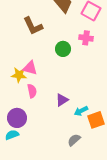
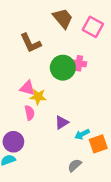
pink cross: (86, 38) -> (79, 63), moved
green circle: (63, 49) -> (63, 68), size x1.5
yellow star: (19, 75) -> (38, 97), moved

